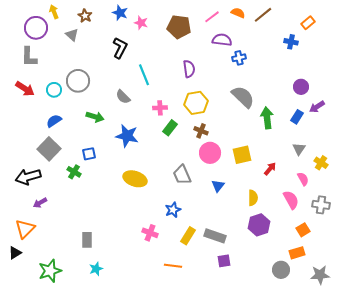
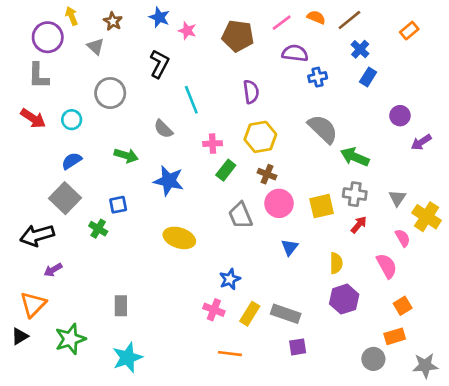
blue cross: (291, 42) -> (360, 49), moved, turned 32
gray circle: (78, 81) -> (110, 93), moved
blue rectangle: (297, 117) -> (368, 77), moved
green arrow: (267, 118) -> (355, 157), turned -60
yellow cross: (321, 163) -> (427, 217), size x1.5
gray trapezoid: (182, 175) -> (240, 215), moved
gray cross: (321, 205) -> (355, 194), moved
pink cross: (150, 233) -> (214, 310), moved
gray rectangle: (87, 240) -> (121, 306), moved
cyan star: (96, 269) -> (127, 358), size x1.6
green star: (50, 271) -> (70, 339), moved

